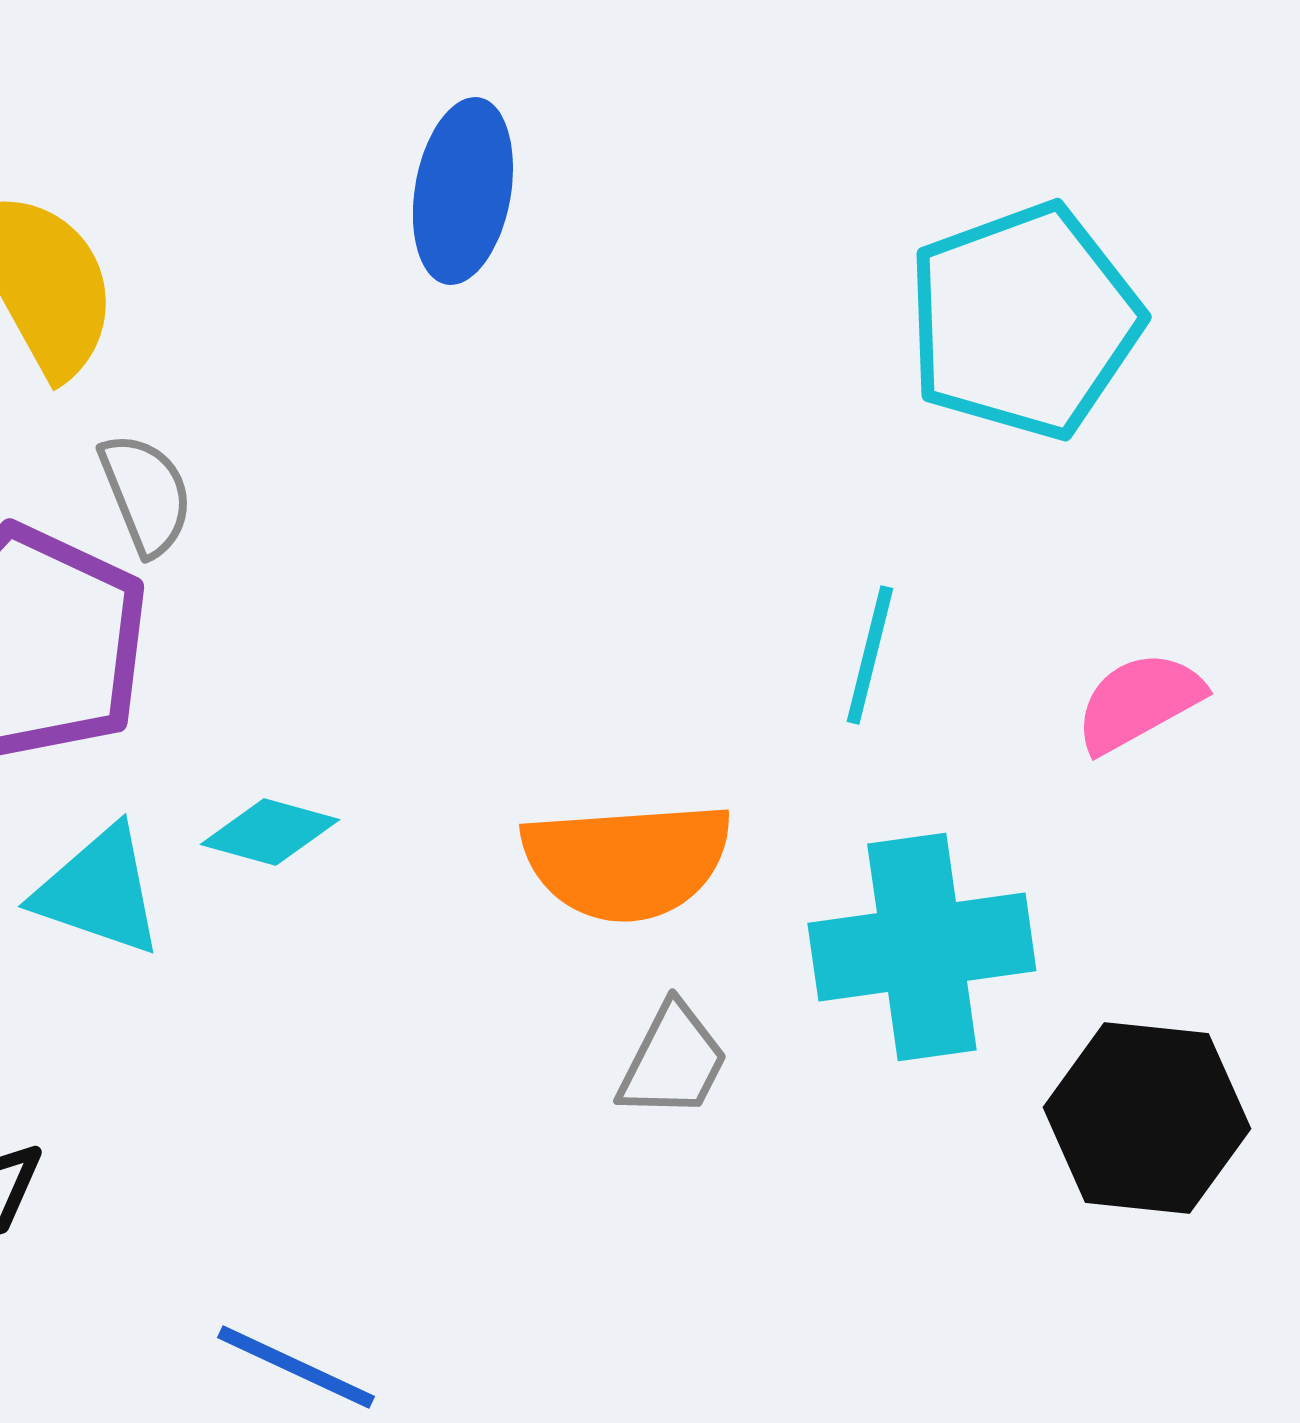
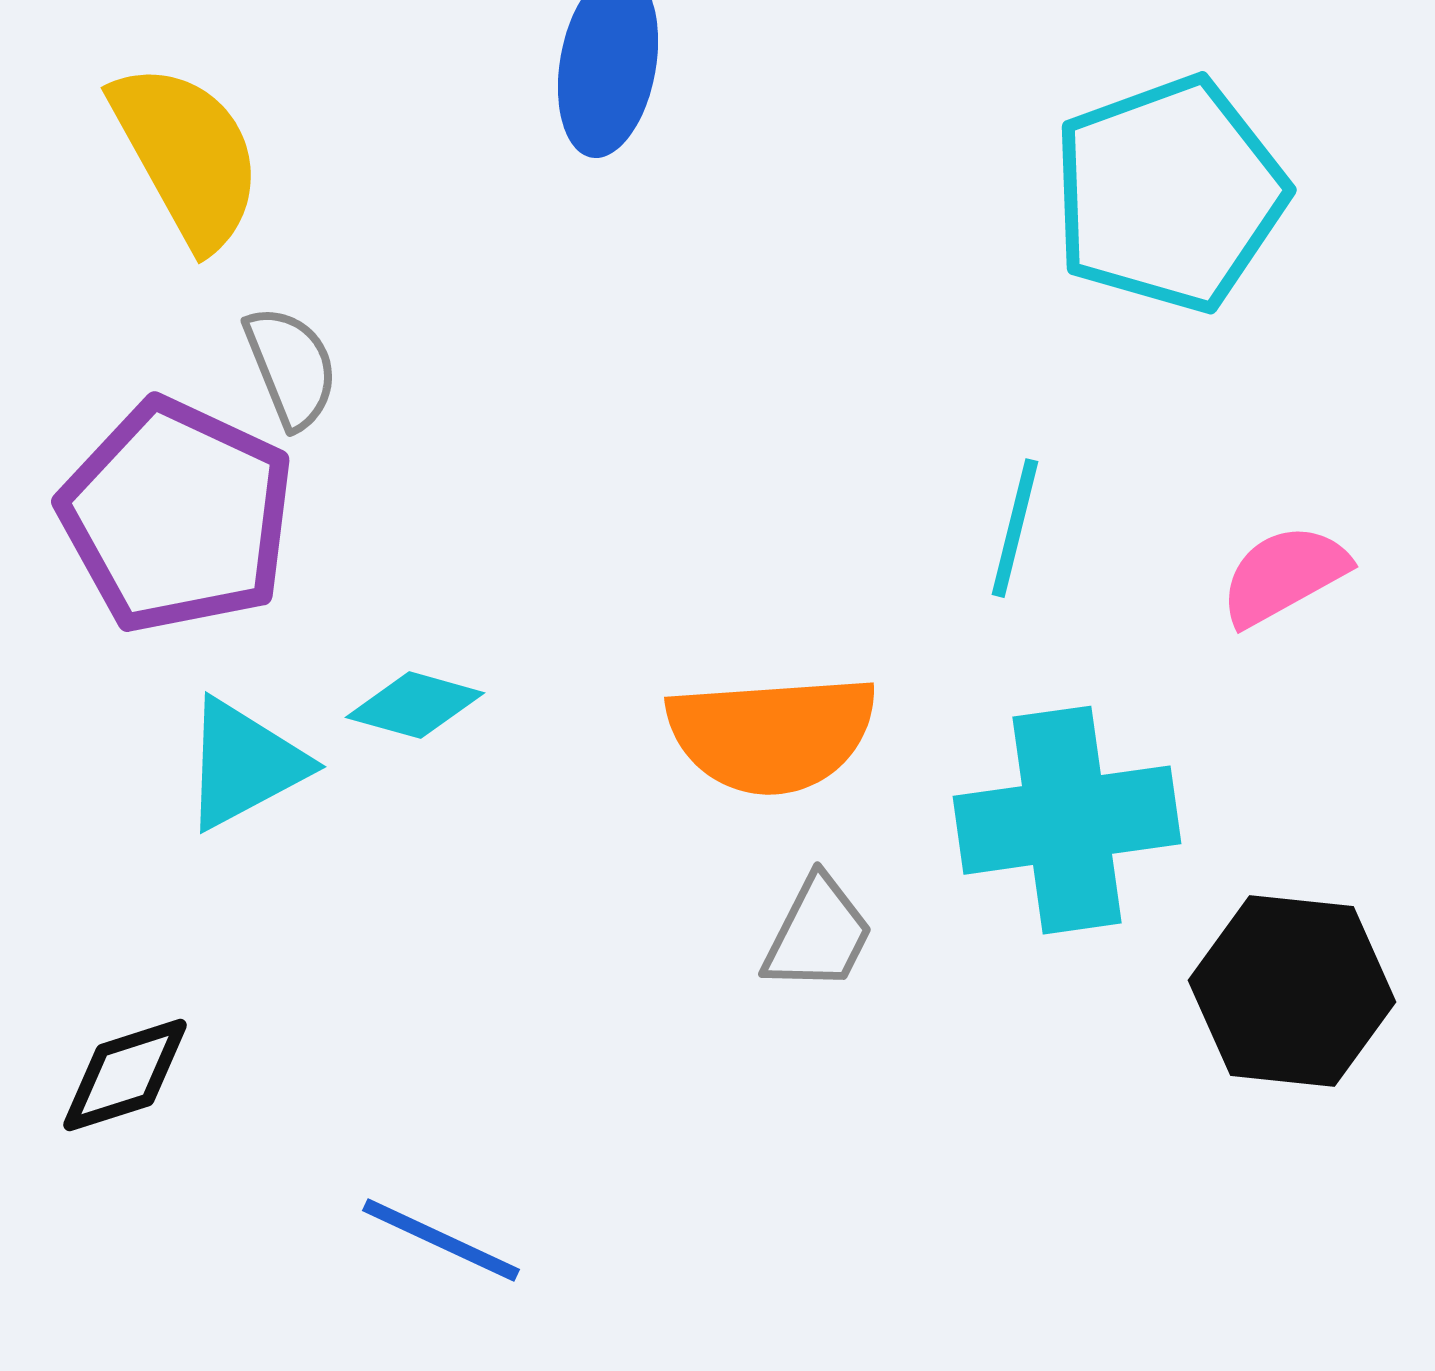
cyan triangle: (99, 891) -> (244, 764), turned -47

